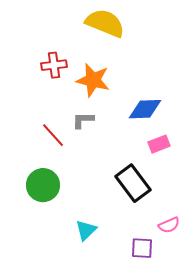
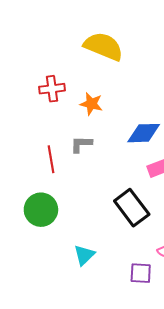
orange star: (93, 80) -> (91, 104), size x0.7
red line: (53, 135) -> (51, 159), turned 32

